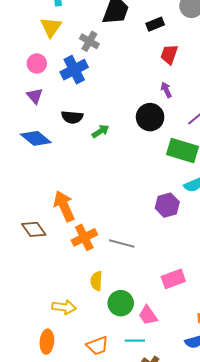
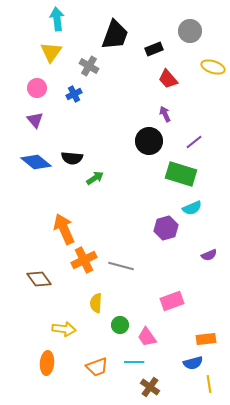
red trapezoid: (169, 54) -> (168, 79), turned -60
blue cross: (74, 70) -> (74, 94), size x0.6
black semicircle: (72, 117) -> (72, 158), moved
green arrow: (100, 131) -> (95, 178), moved
brown diamond: (34, 229) -> (39, 279), moved
green circle: (121, 303) -> (120, 325), size x0.7

